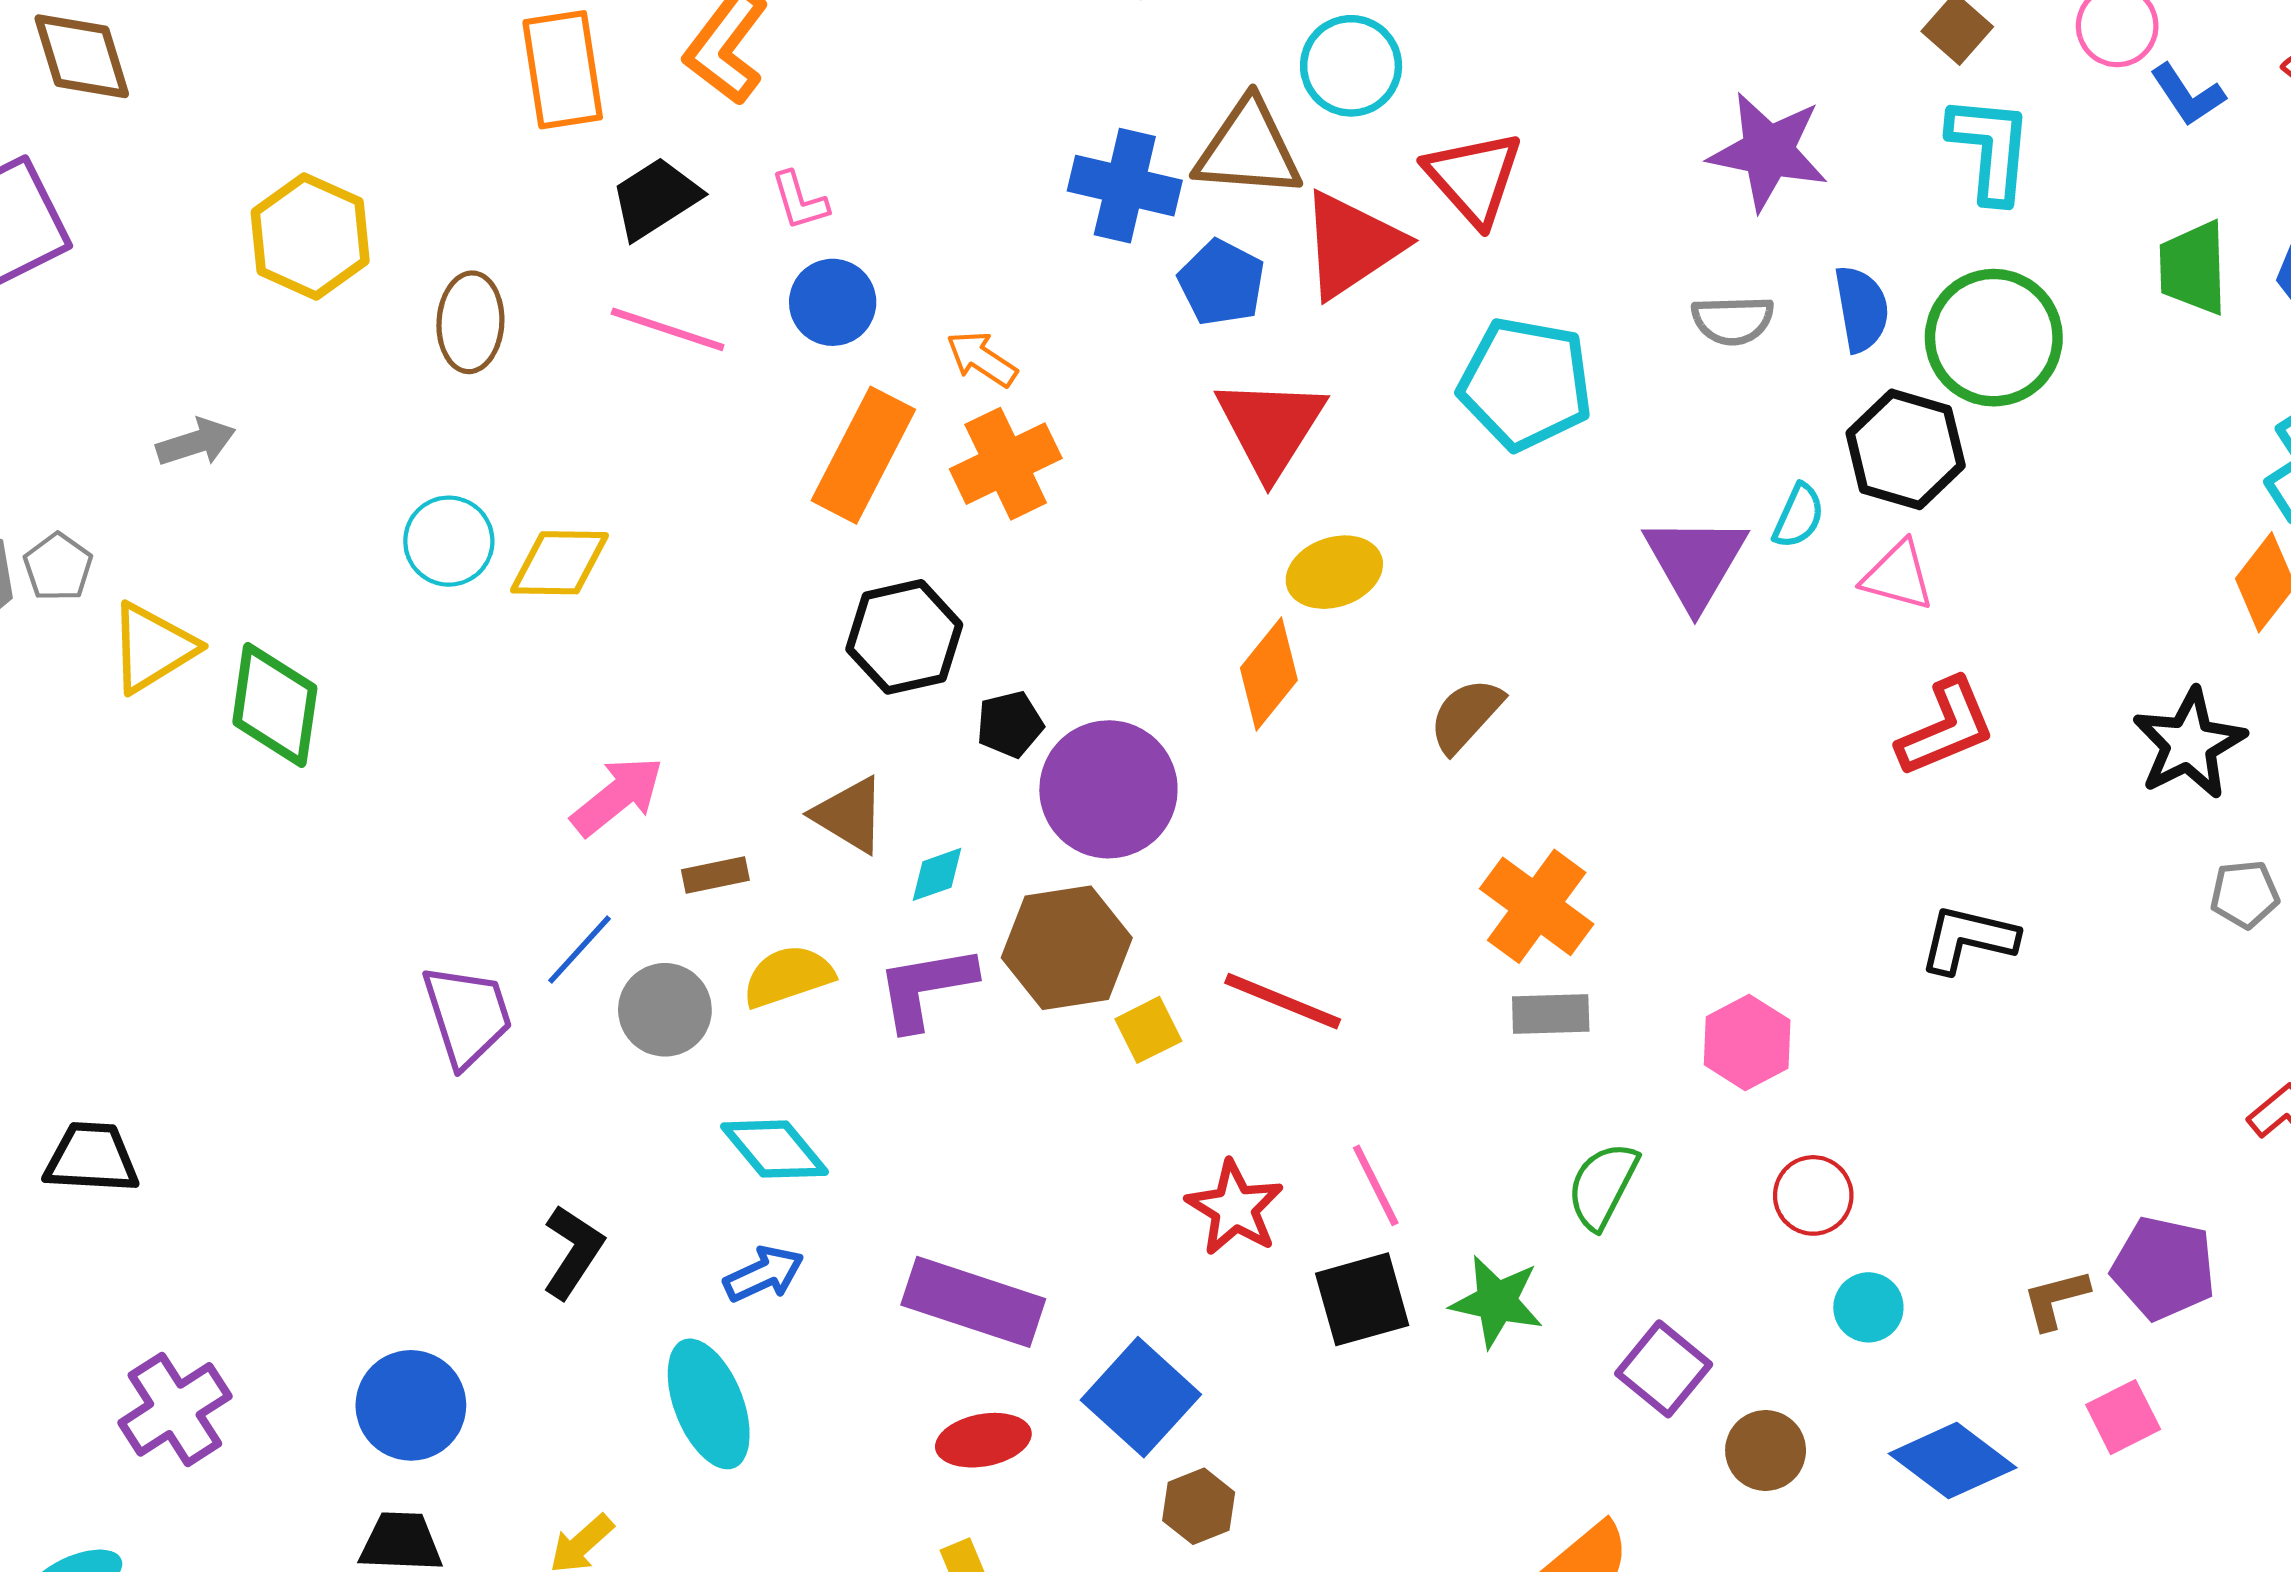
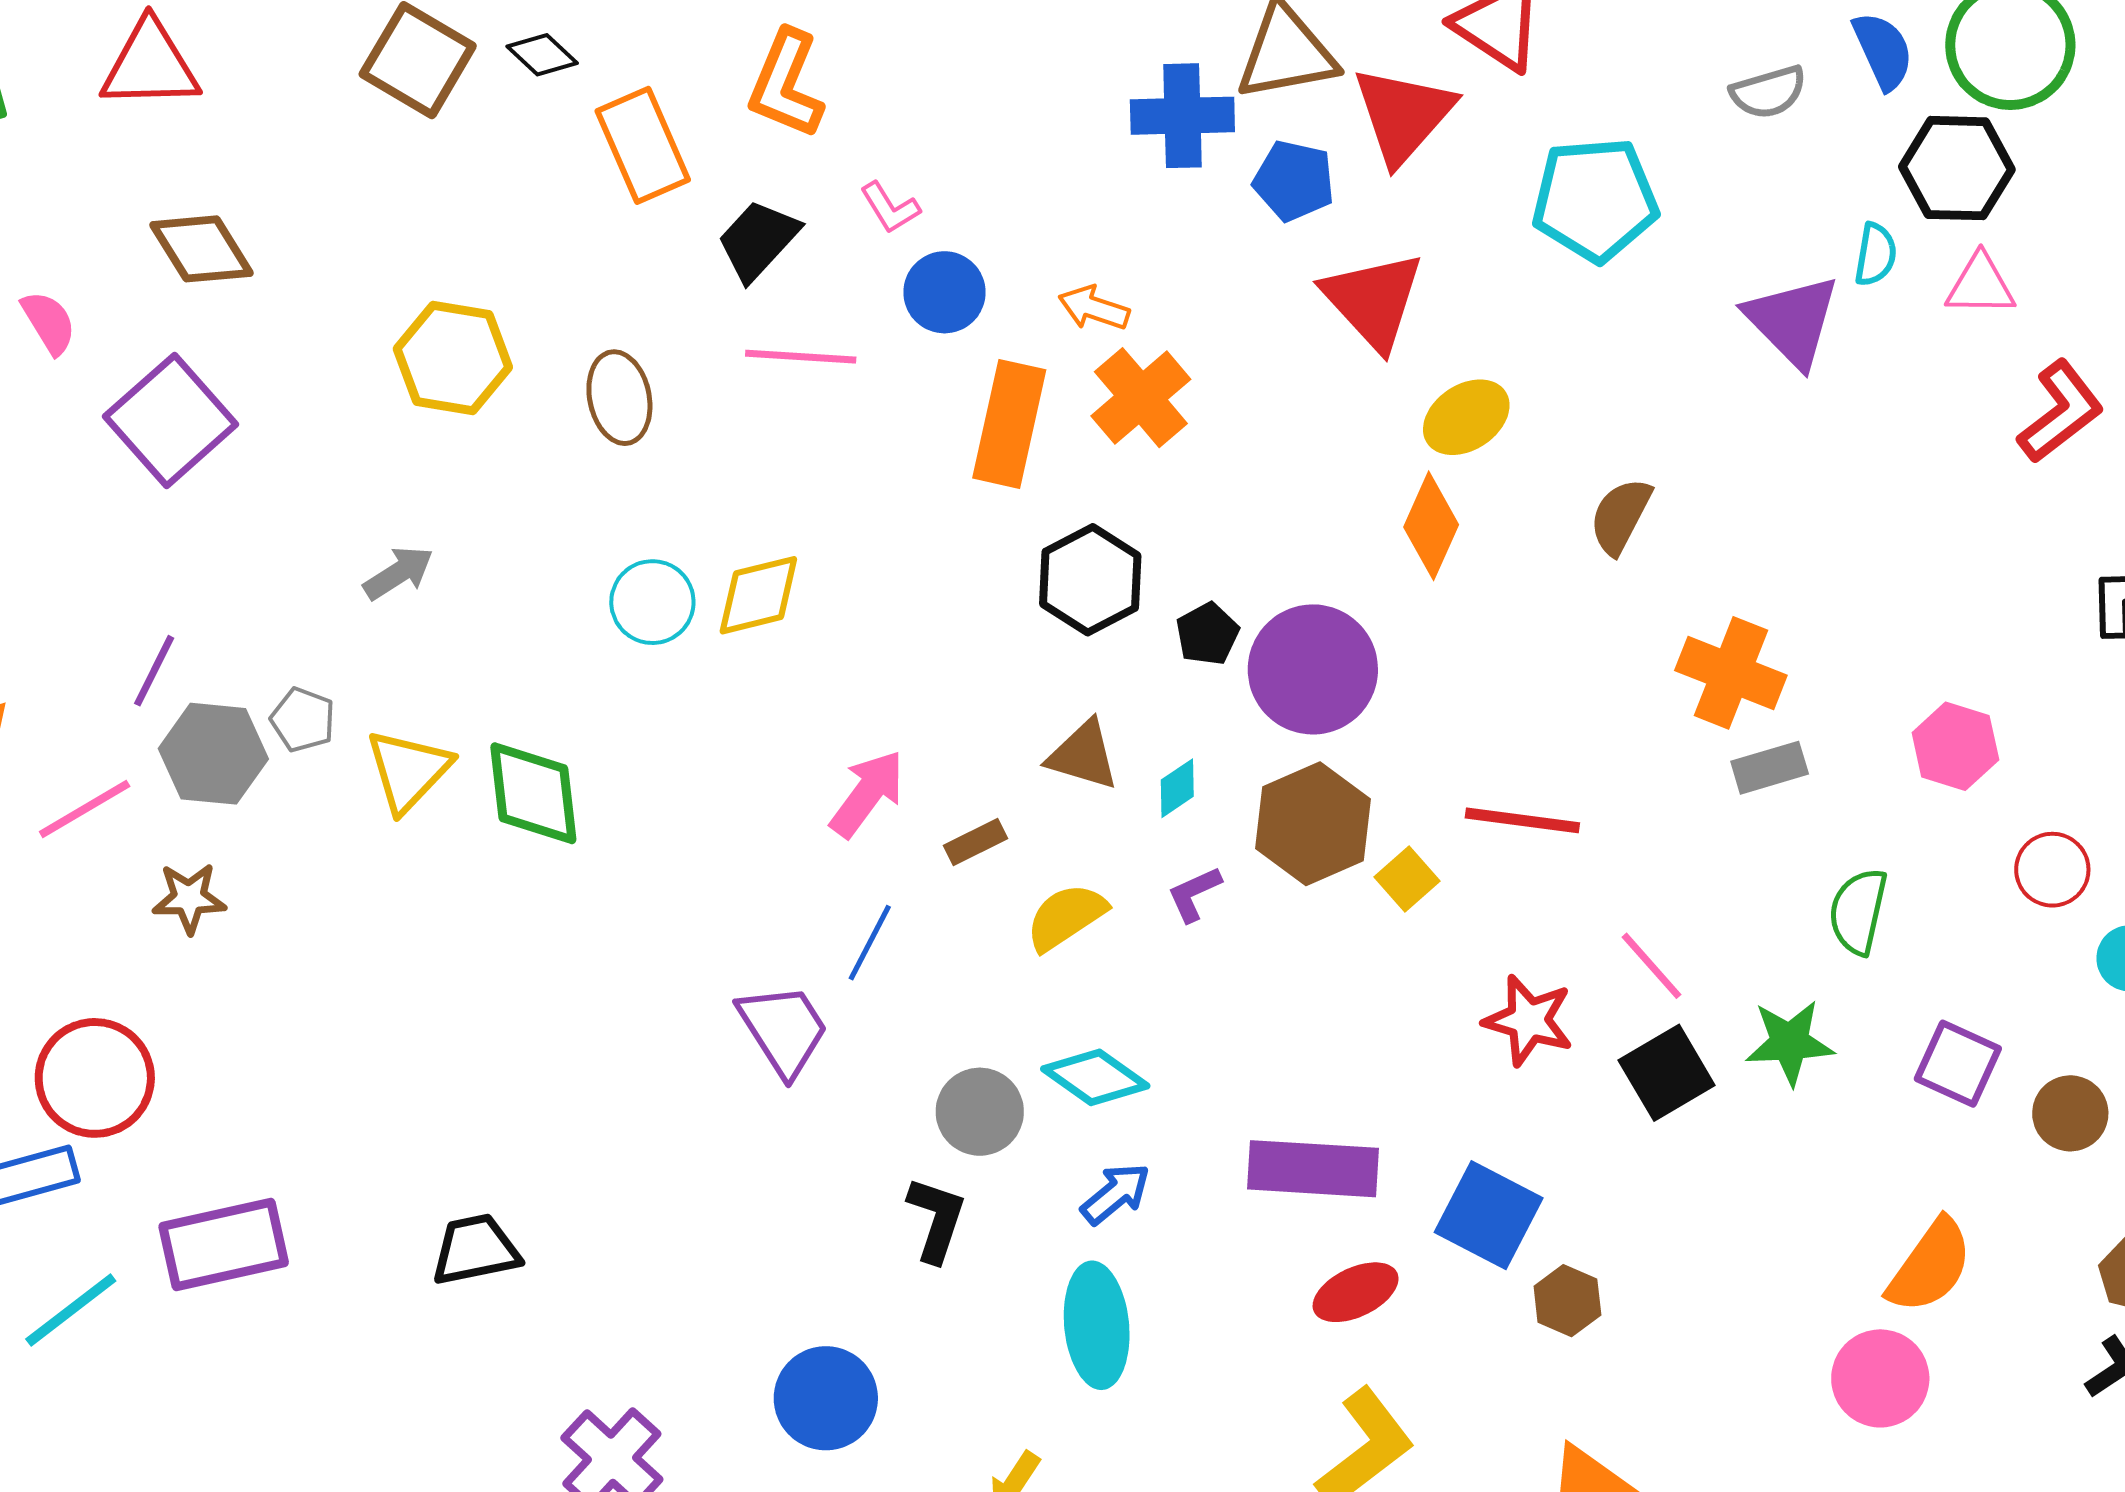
purple L-shape: (926, 988) -> (1194, 894), size x0.6
gray circle: (665, 1010) -> (980, 1112), moved
cyan ellipse: (709, 1404) -> (1097, 1325), turned 31

